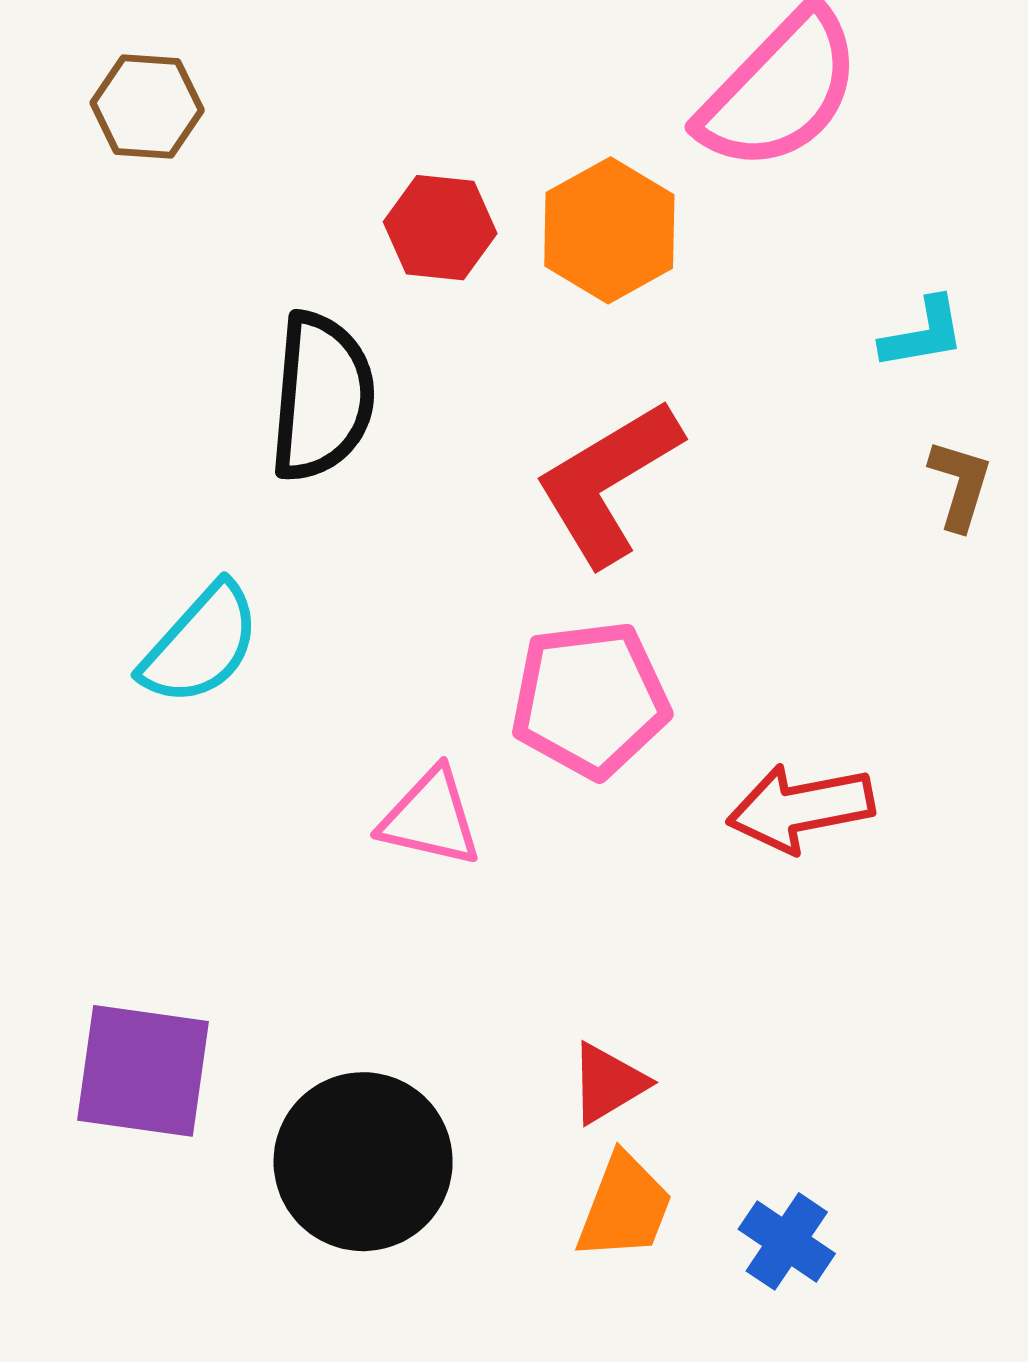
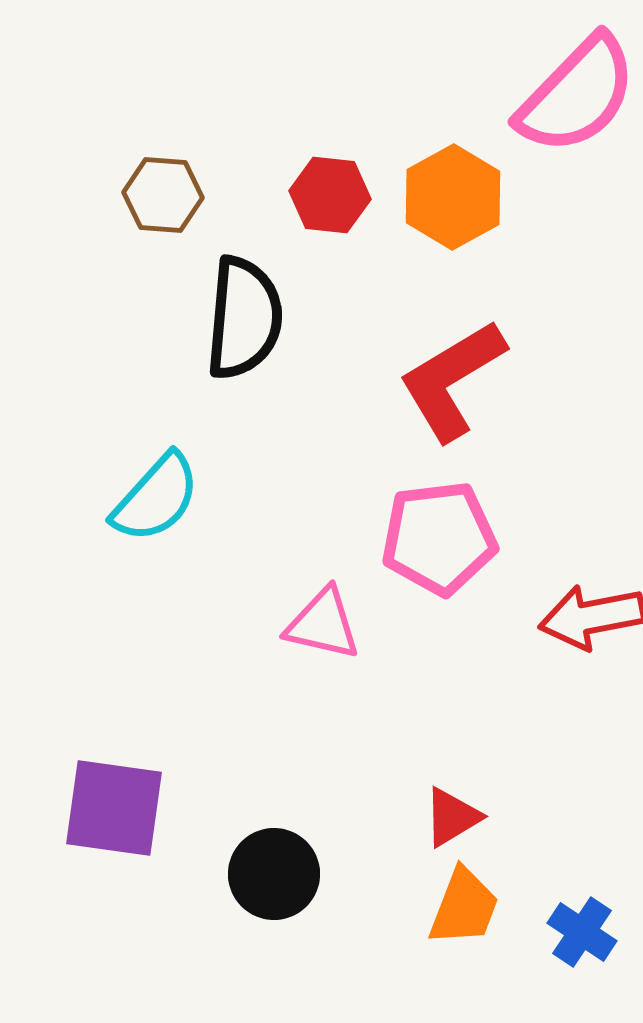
brown hexagon: (147, 106) -> (163, 195), moved
black circle: (363, 1162) -> (274, 874), size x0.7

